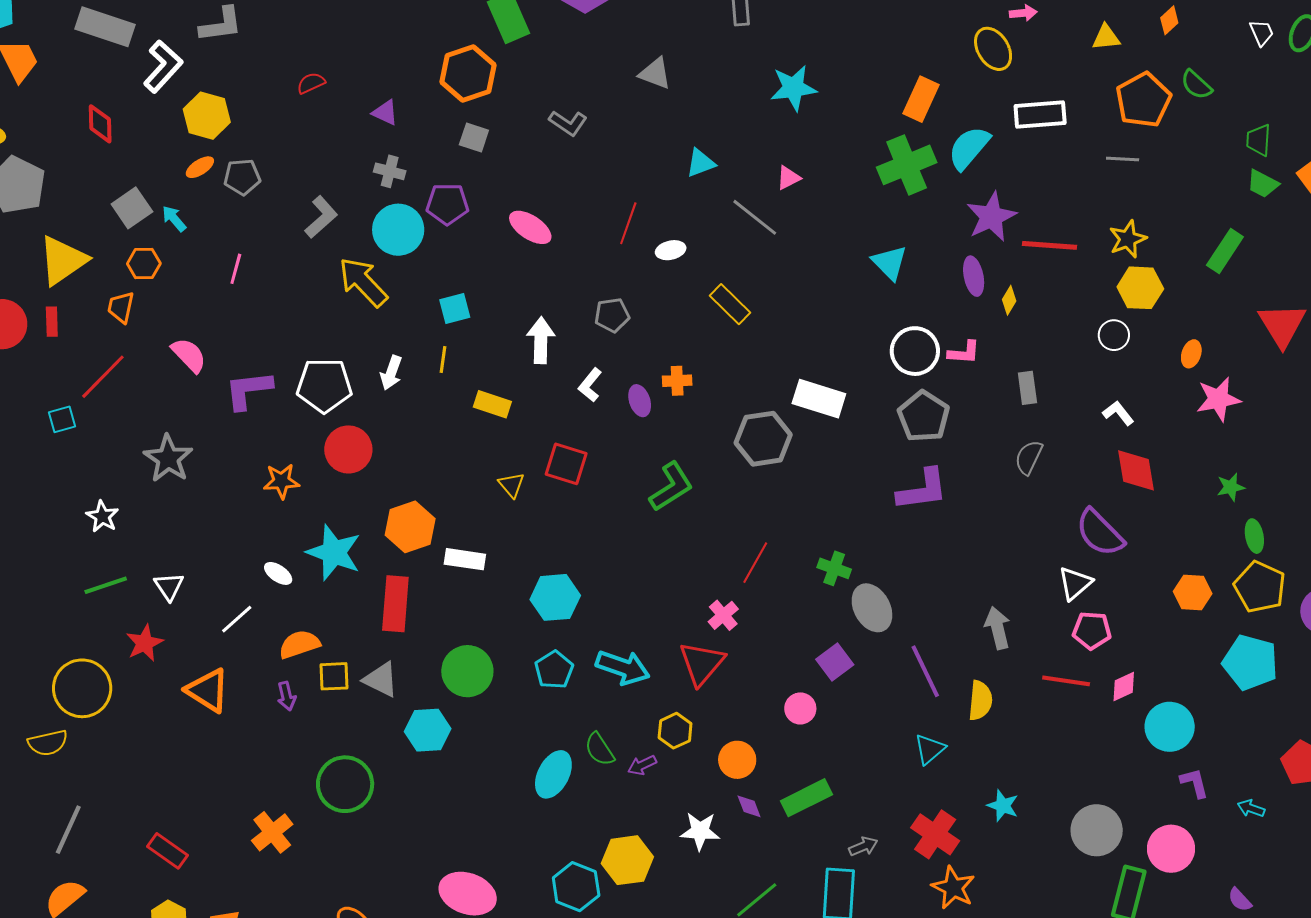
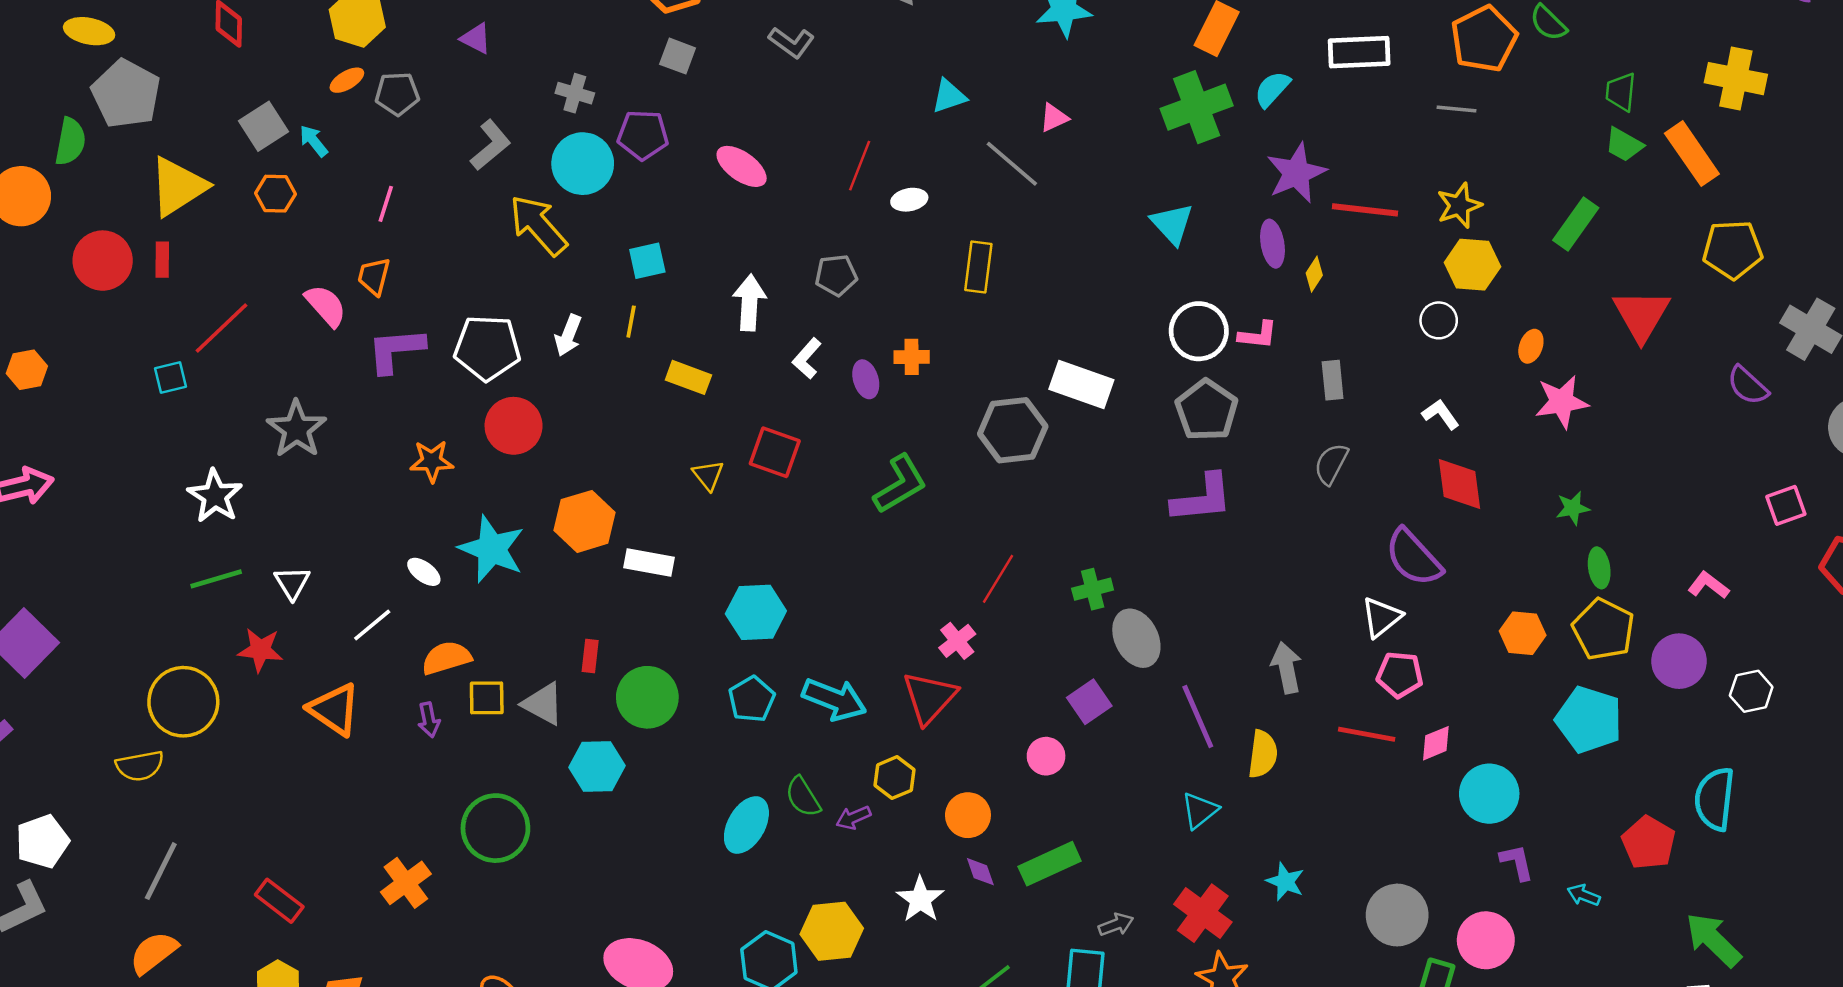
purple triangle: (385, 112) -> (476, 38), moved
cyan semicircle: (969, 148) -> (1272, 89), size x0.7
yellow rectangle: (730, 304) -> (978, 267), turned 51
orange trapezoid: (121, 307) -> (374, 276), moved
white star: (102, 516) -> (215, 496), size x1.4
green cross: (834, 568) -> (1093, 589), turned -36
red rectangle: (395, 604) -> (590, 656), moved, size x0.5
red star: (145, 643) -> (260, 650), turned 30
white star: (700, 831) -> (920, 899), turned 30

